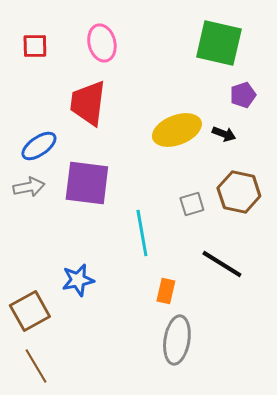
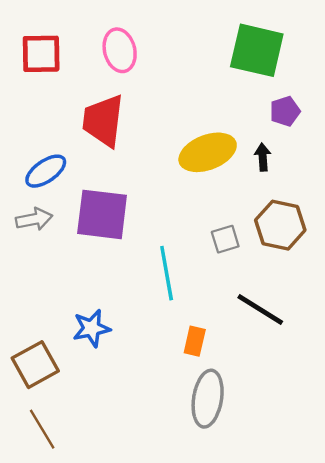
red square: (35, 46) -> (41, 54), size x1.4
black arrow: (224, 134) -> (263, 157), turned -115

